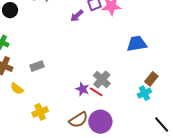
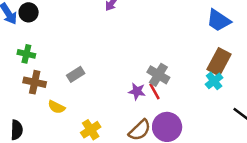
blue trapezoid: (137, 44) -> (219, 20), moved, turned -125
brown rectangle: (151, 79) -> (219, 62), size x1.5
red line: (96, 92) -> (155, 91), turned 40

